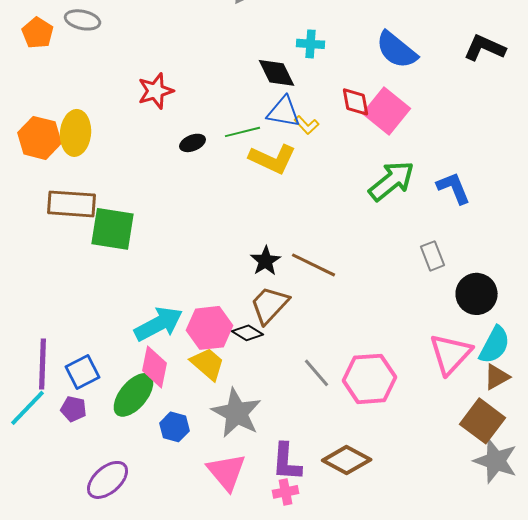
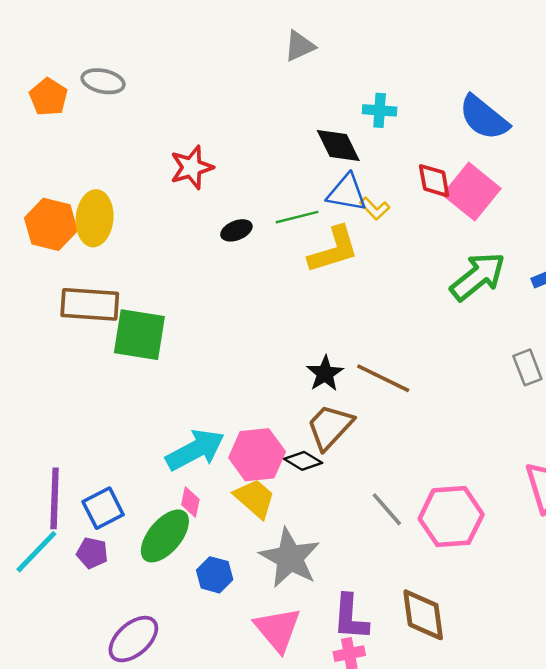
yellow L-shape: (273, 159) -> (333, 250), turned -42
pink diamond: (155, 367) -> (190, 502), size x0.6
brown diamond: (347, 460) -> (423, 615), turned 54

